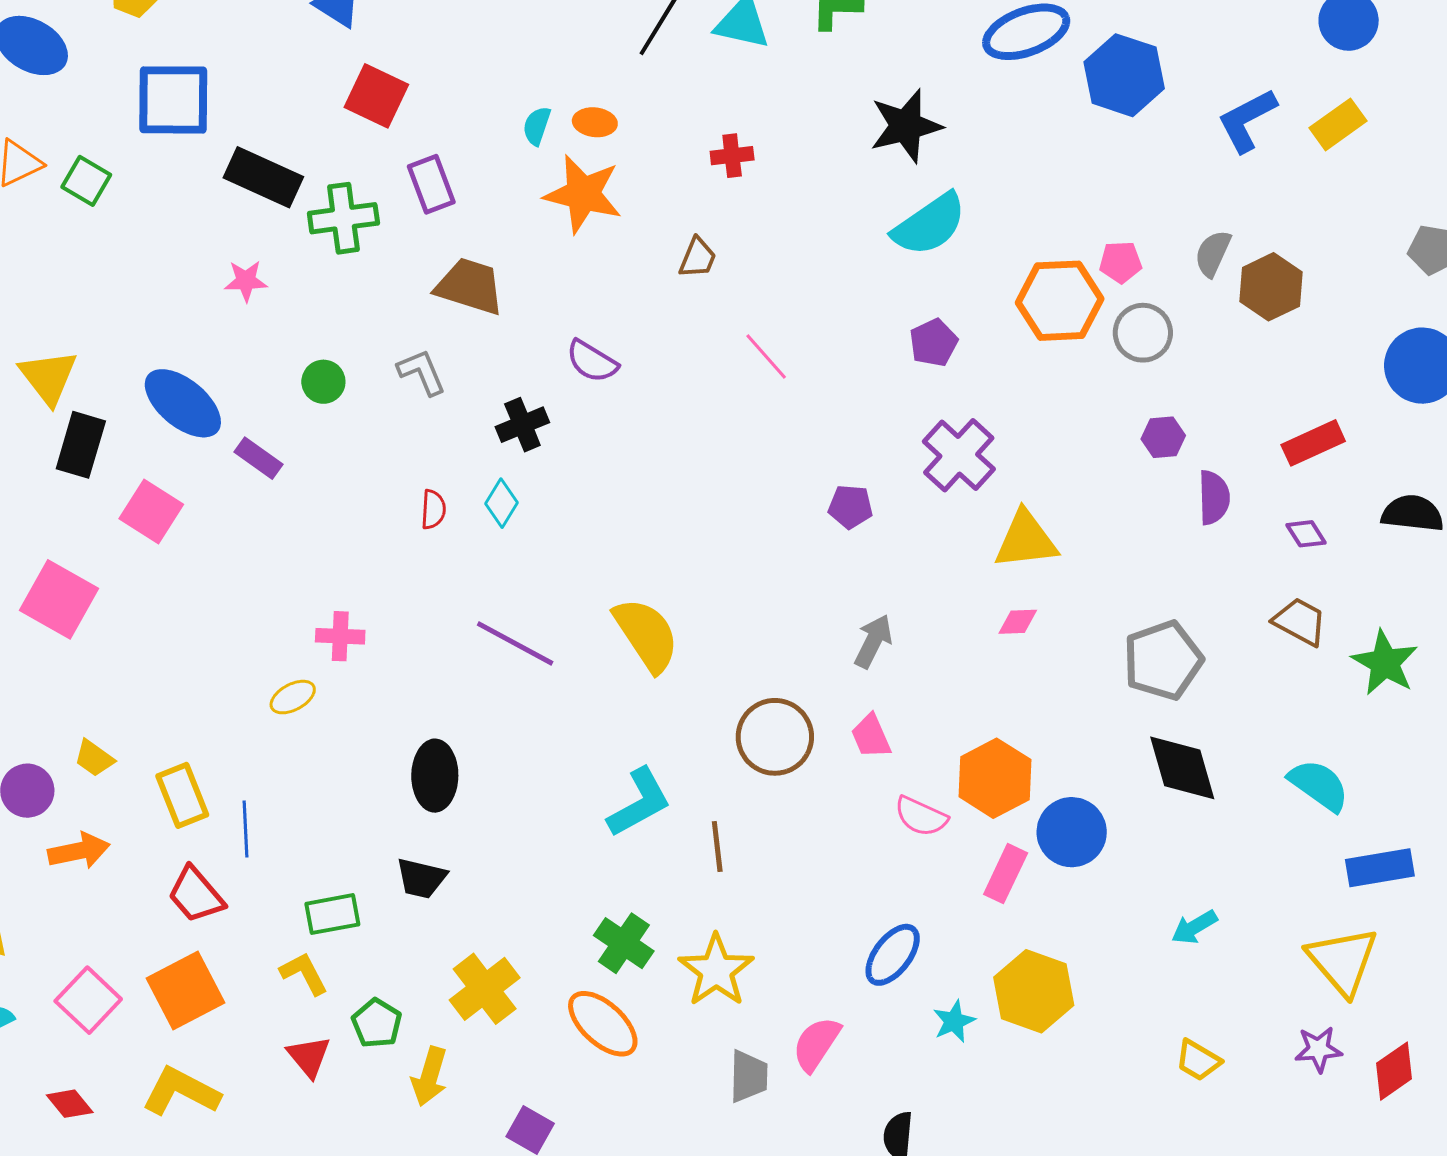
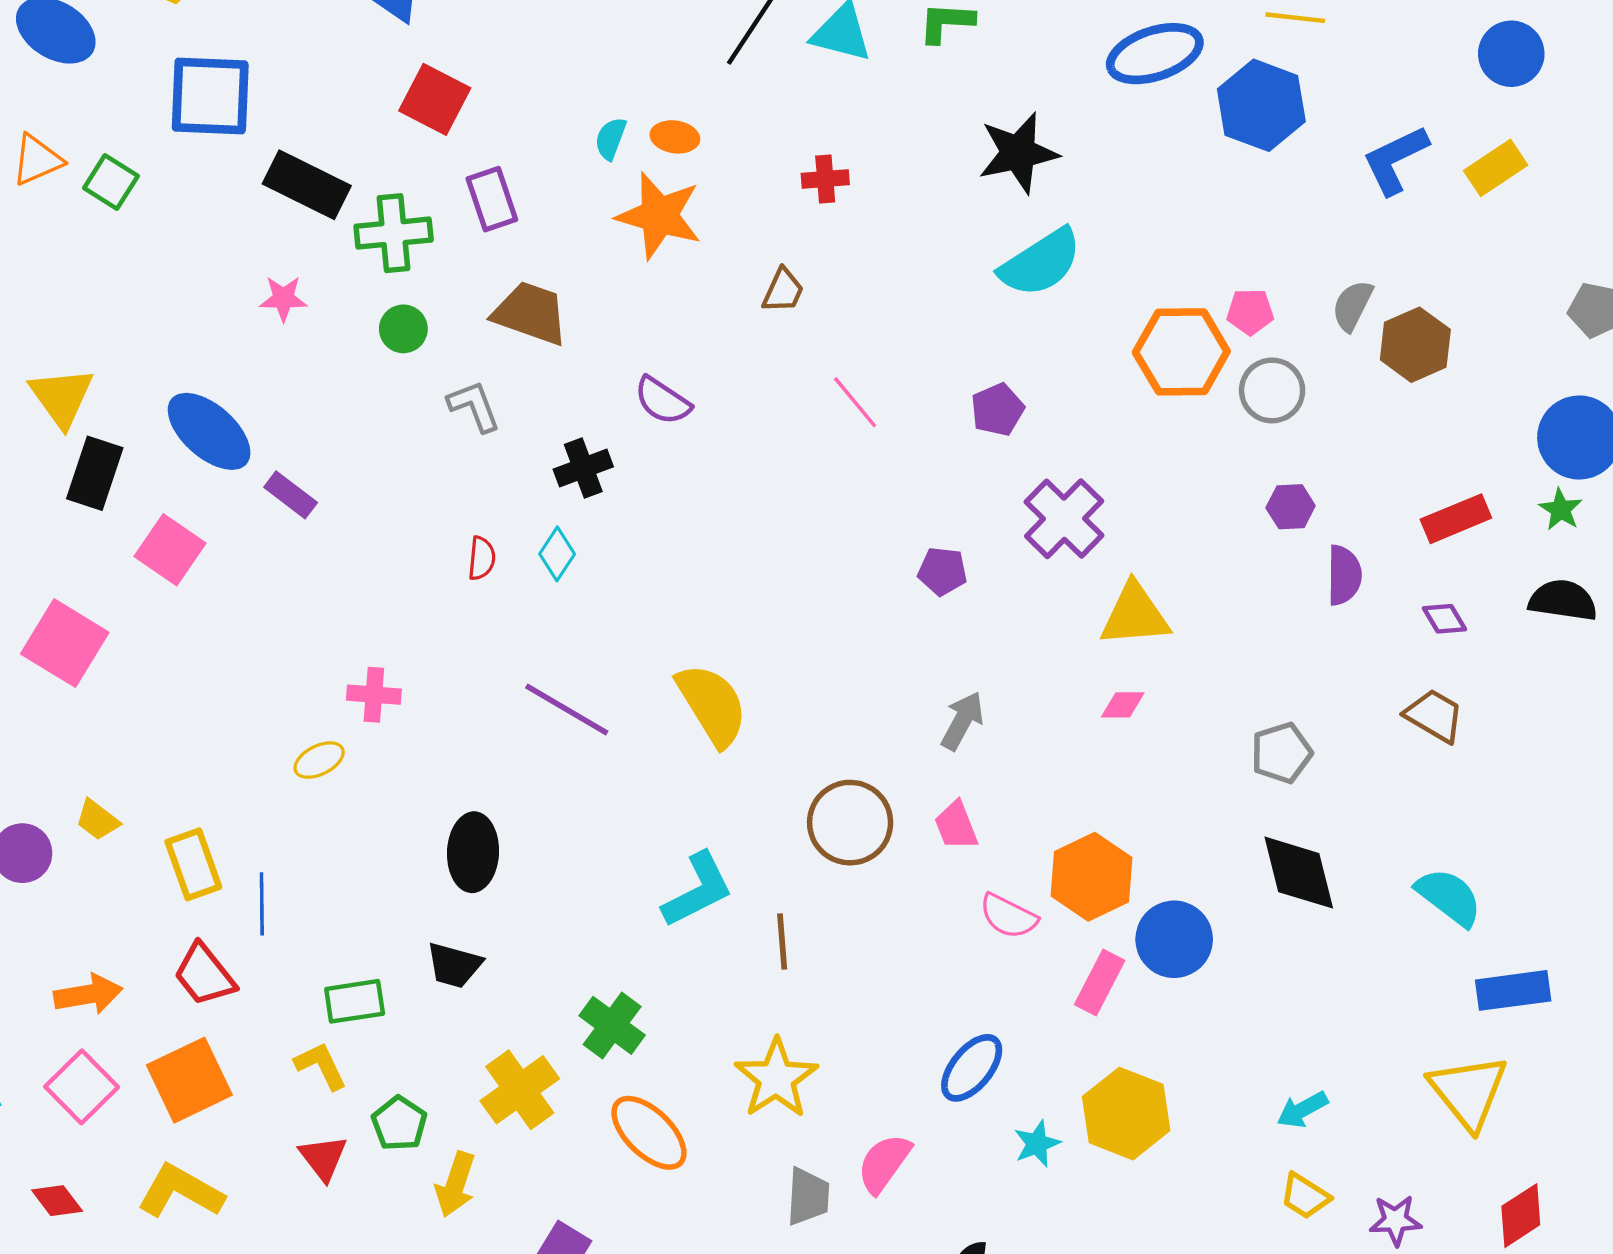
purple pentagon: (934, 343) -> (997, 410), moved
green circle: (323, 382) -> (403, 329), moved
gray pentagon: (1163, 660) -> (1282, 753), size x0.7
green star: (1385, 663) -> (1561, 509), moved, size x0.6
orange arrow: (79, 851) -> (88, 994), moved
cyan arrow: (1194, 927) -> (1302, 1110), moved
green cross: (624, 943) -> (612, 1025), moved
purple star: (1318, 1049) -> (1395, 1220), moved

